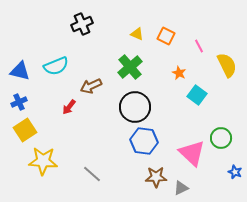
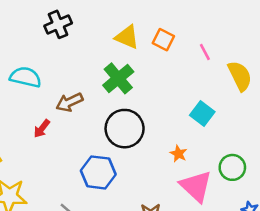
yellow triangle: (137, 34) -> (127, 37), size x1.5
cyan semicircle: (56, 66) -> (25, 77), turned -145
orange star: (179, 73) -> (178, 154), moved
blue hexagon: (144, 141) -> (98, 172), moved

